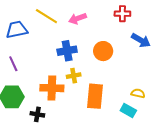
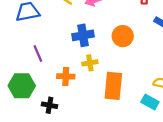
purple line: (13, 64) -> (38, 54), moved
orange cross: (52, 88) -> (66, 76), size x0.7

